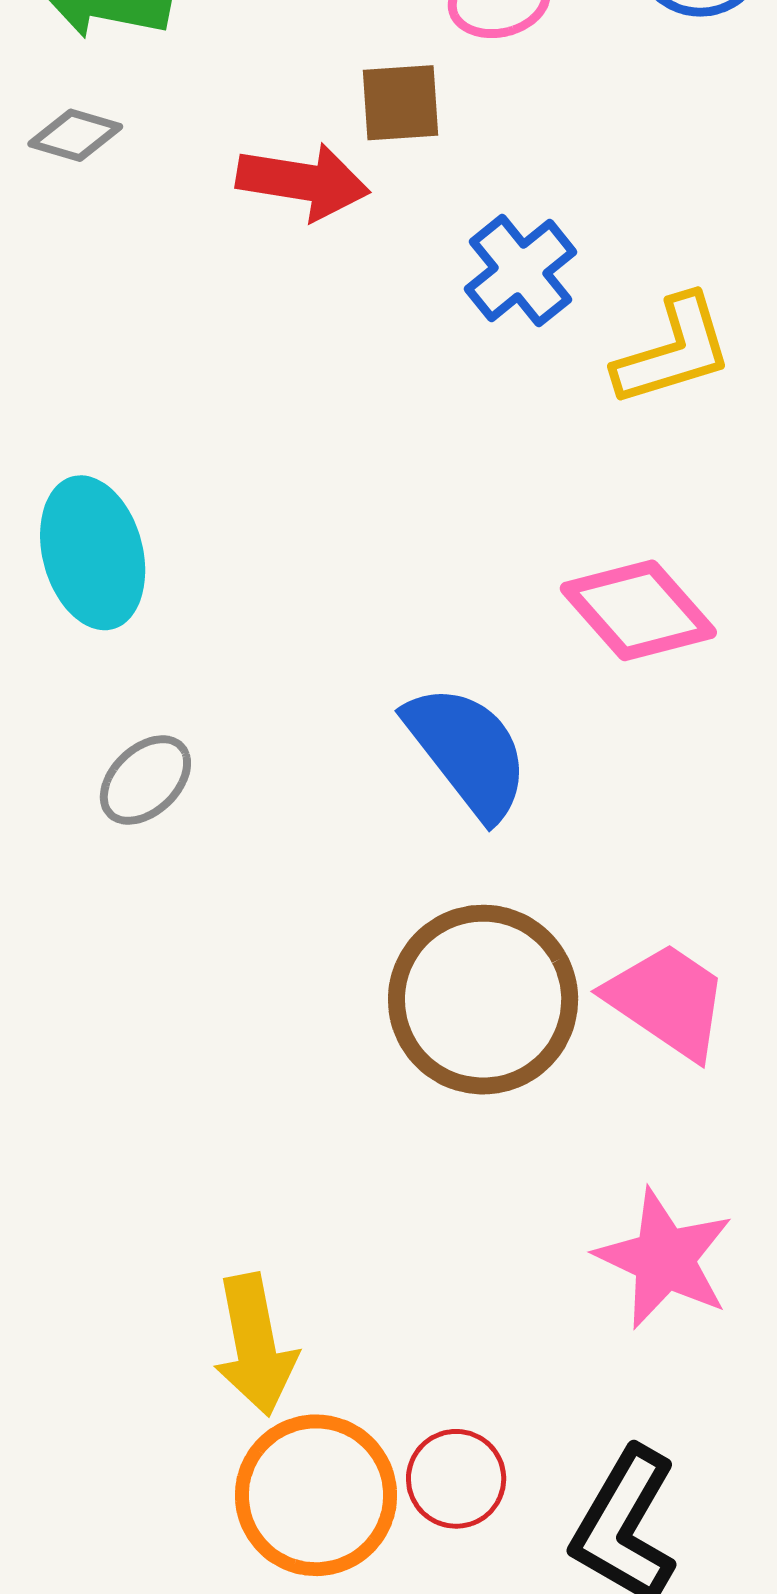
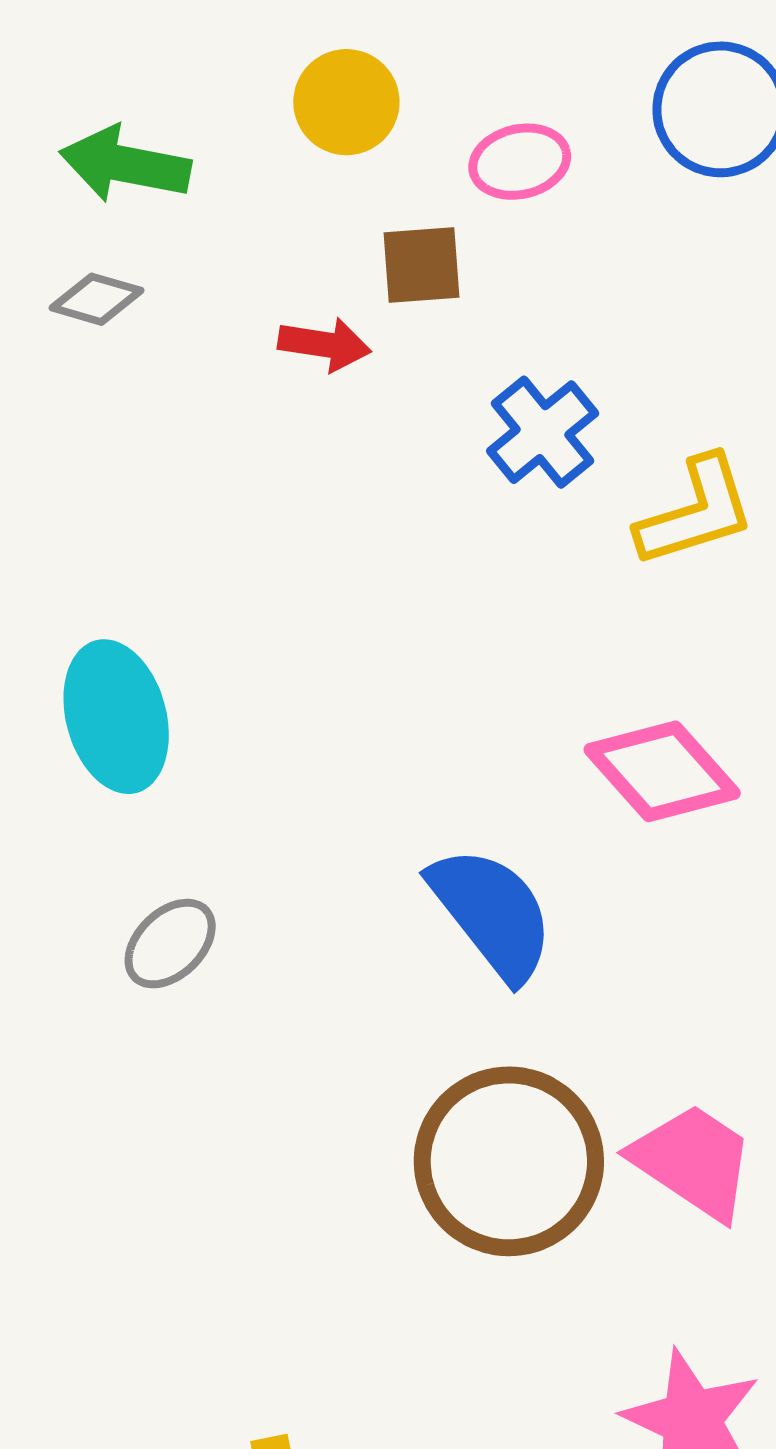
red arrow: (303, 182) -> (325, 344), size x0.7

